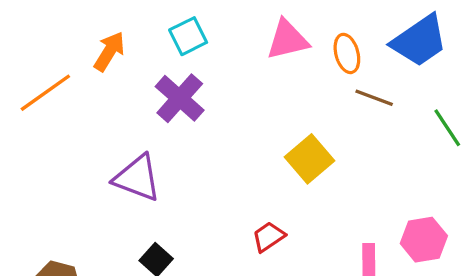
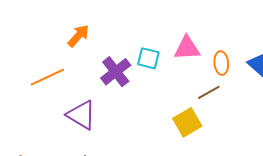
cyan square: (188, 36) -> (148, 58), moved, turned 30
orange line: (45, 93) -> (47, 77), moved
brown line: (374, 98) -> (209, 92), moved, turned -60

